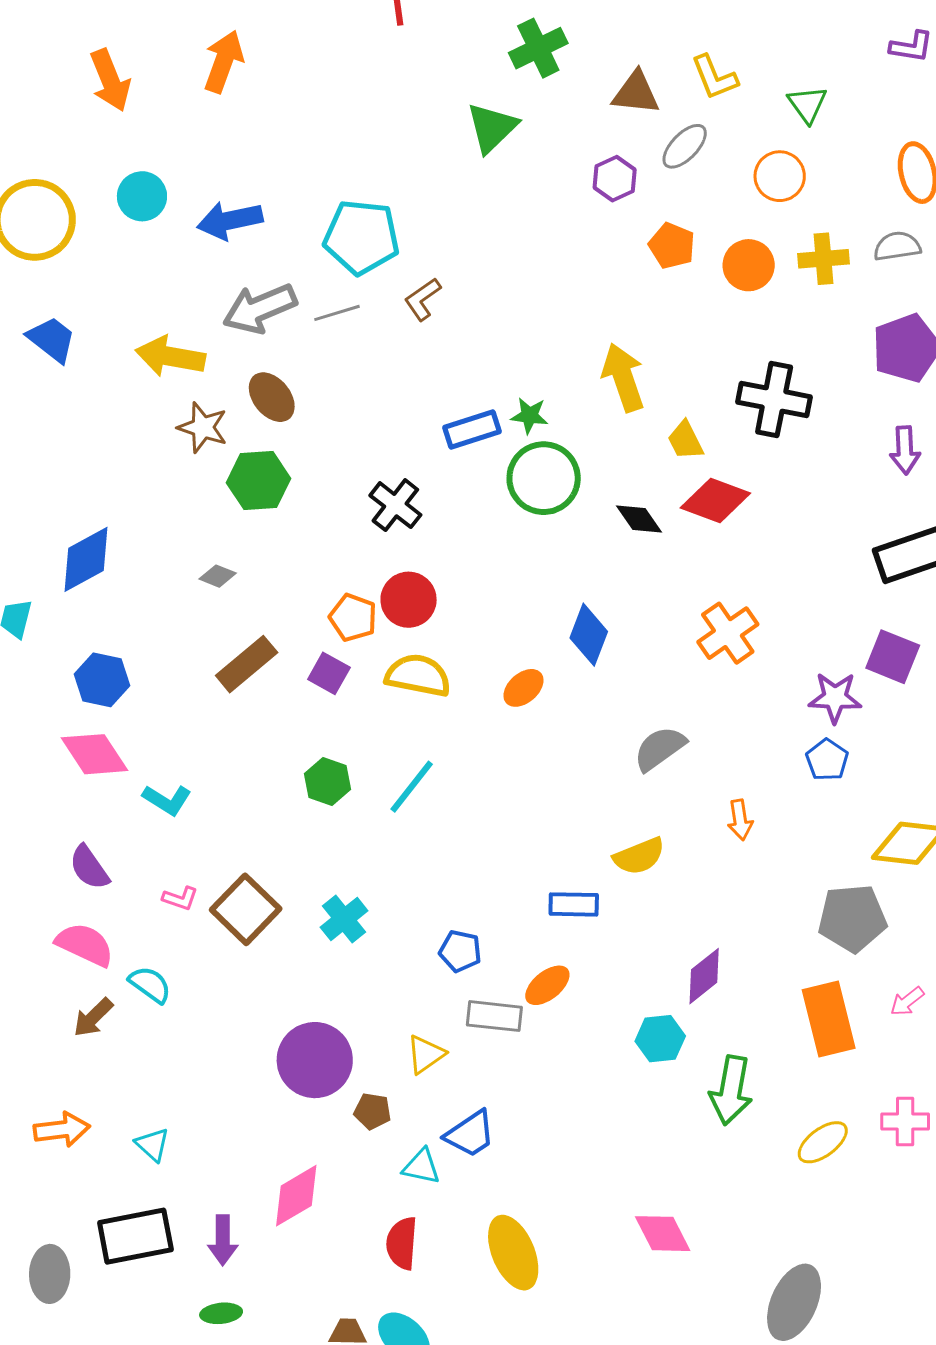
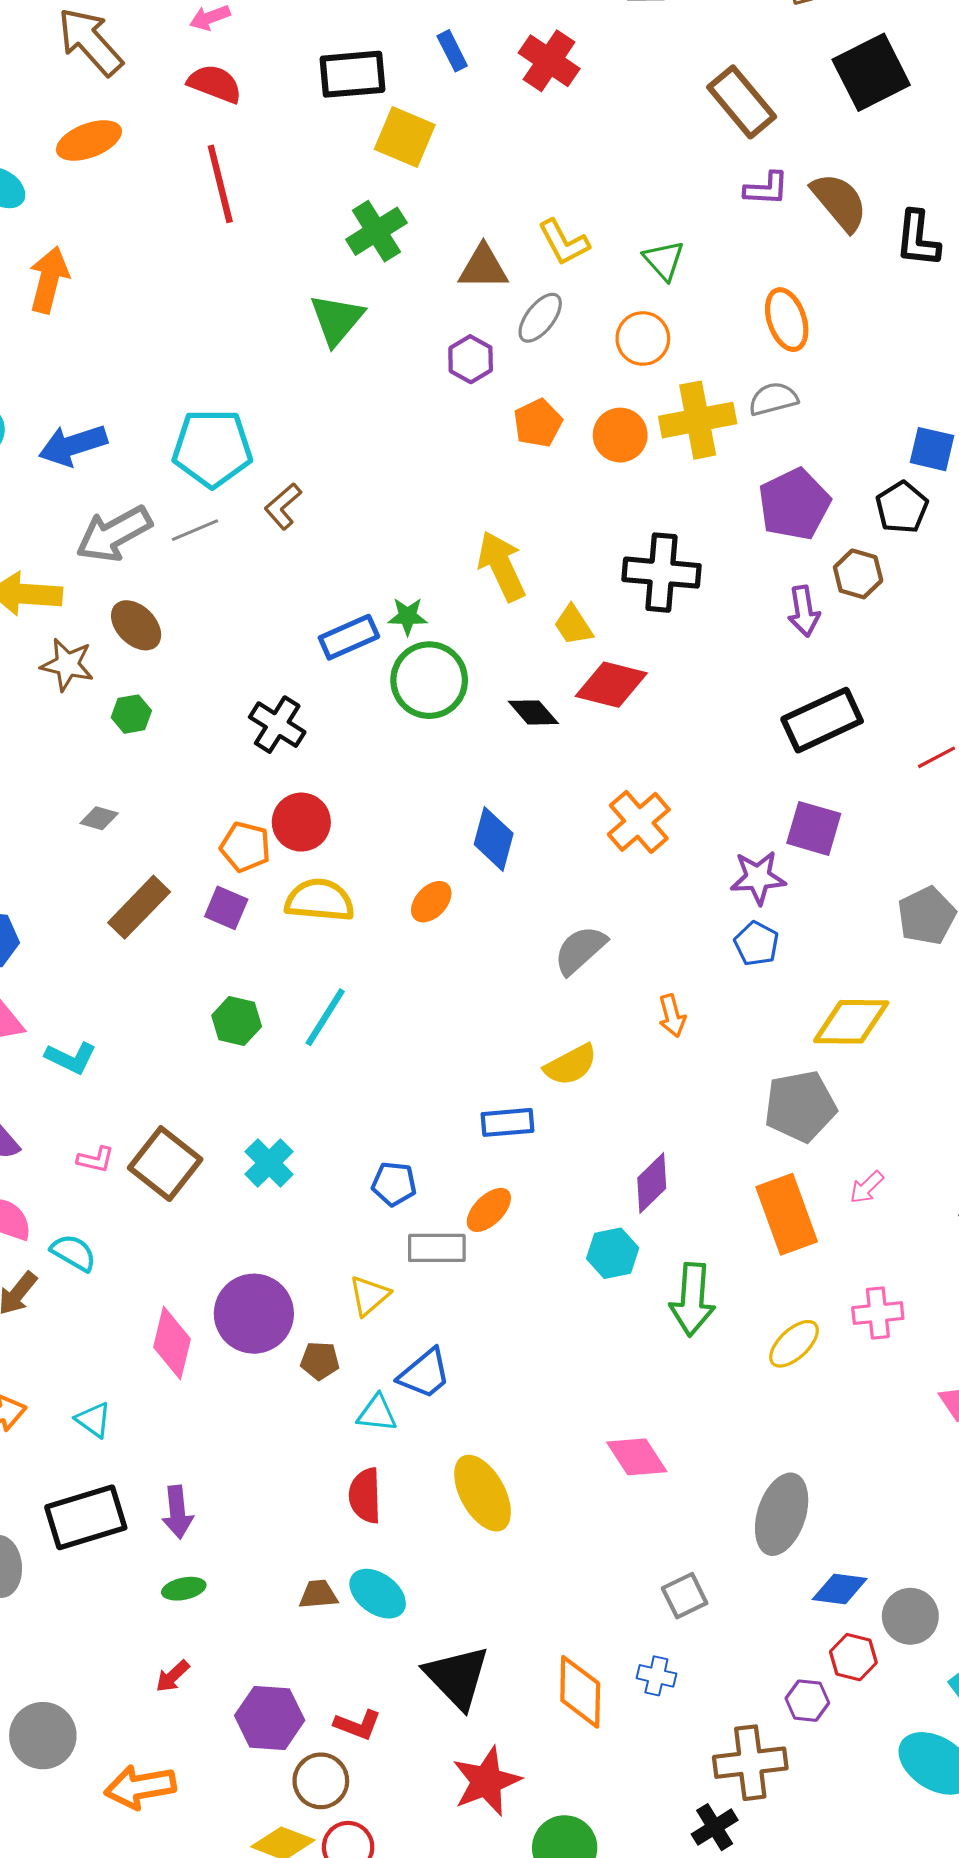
orange pentagon: (672, 246) -> (538, 423), turned 30
yellow cross: (823, 259) -> (698, 420), size x1.4
green hexagon: (258, 481) -> (131, 714), size x0.6
pink diamond: (296, 1196) -> (172, 1343), moved, turned -40

